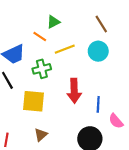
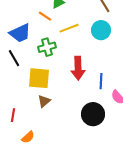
brown triangle: (41, 135) -> (44, 101), moved

